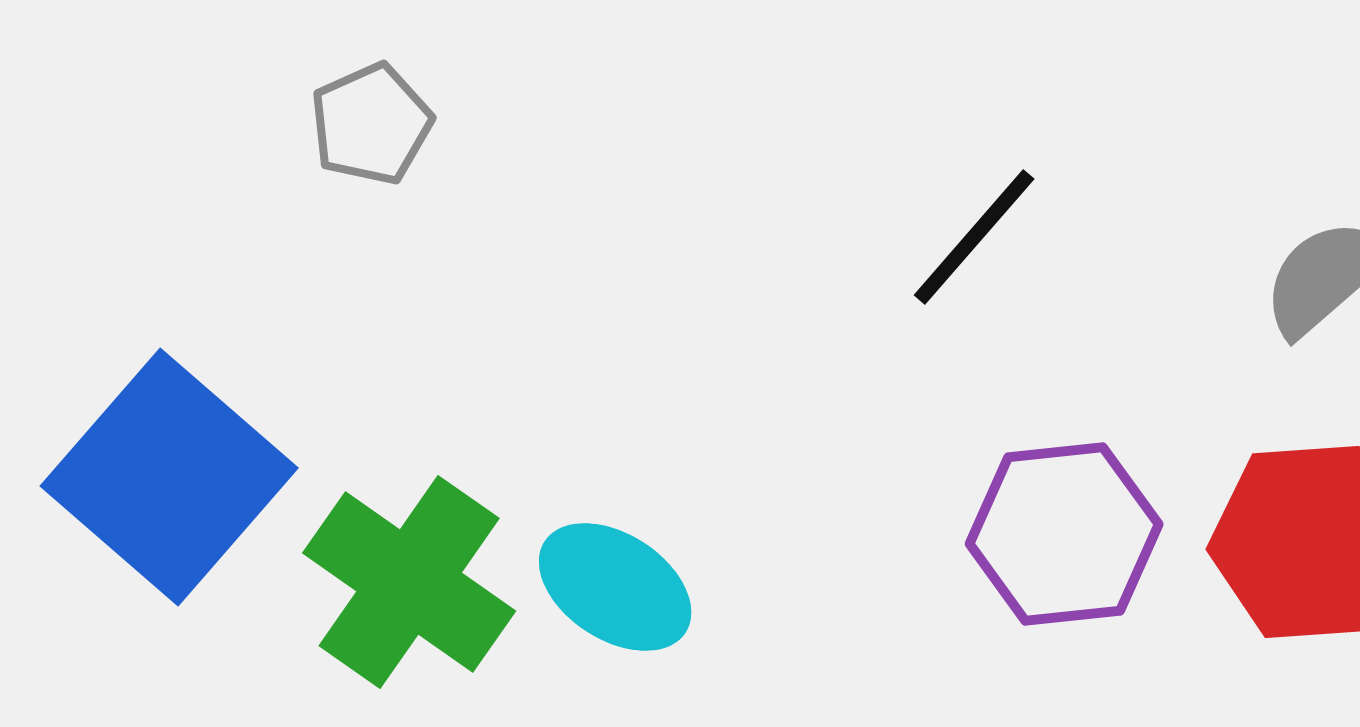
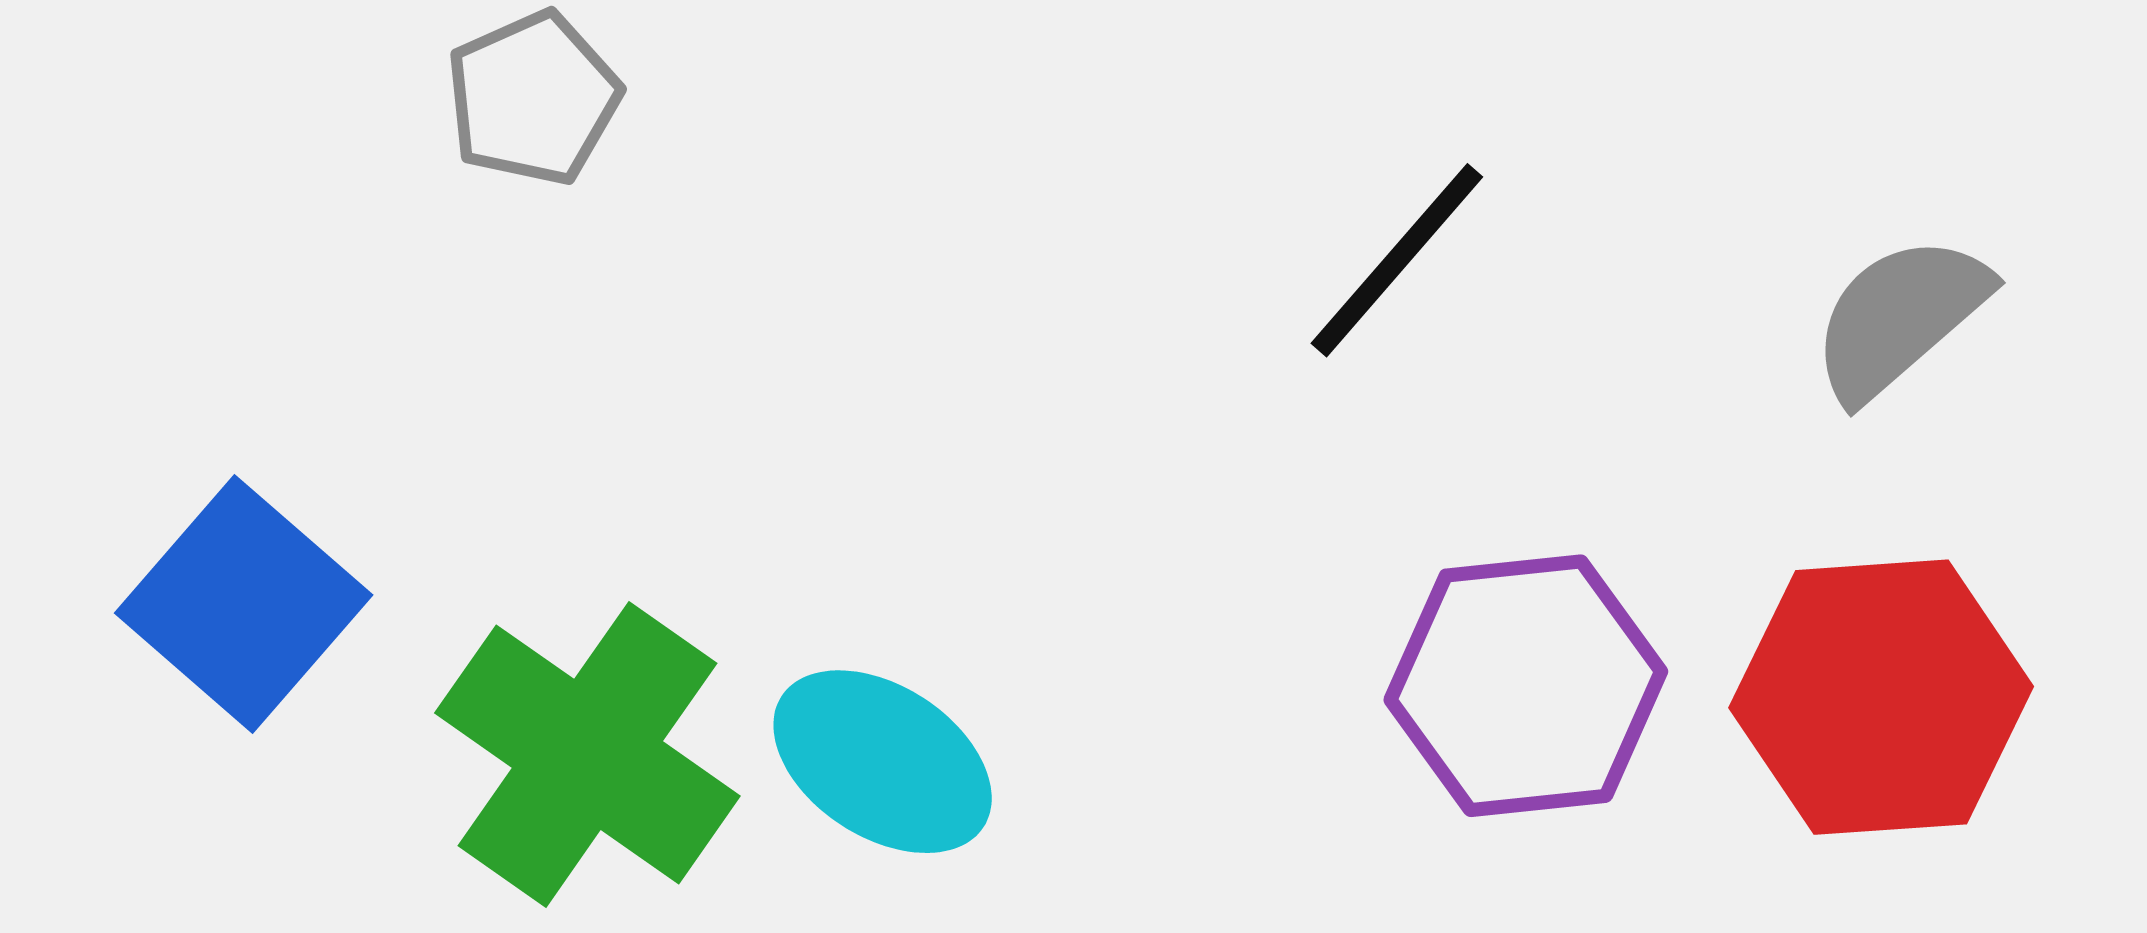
blue square: (169, 477) -> (244, 604), size x0.7

